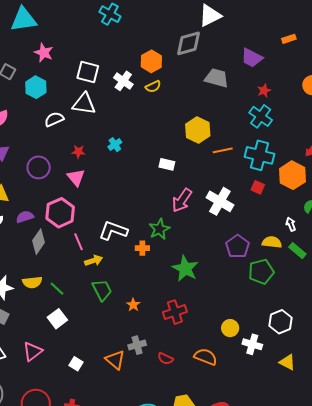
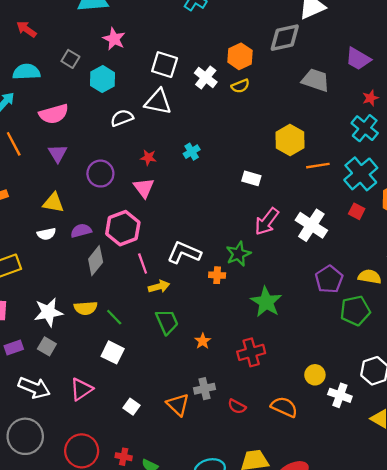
cyan cross: (260, 155) -> (361, 174), turned 32
white square: (57, 319) -> (113, 352), turned -30

